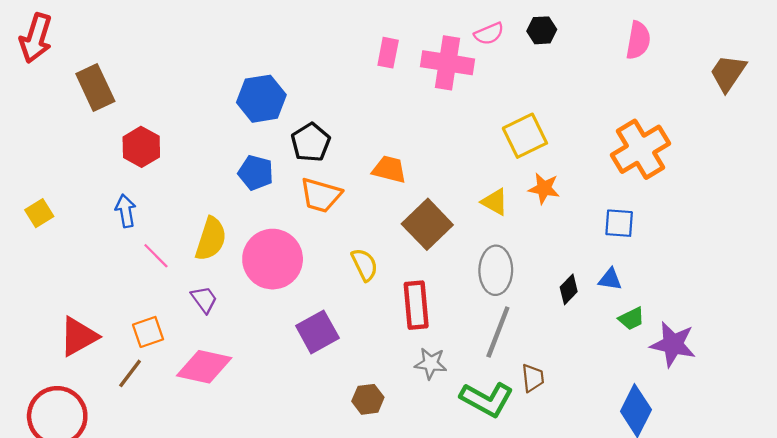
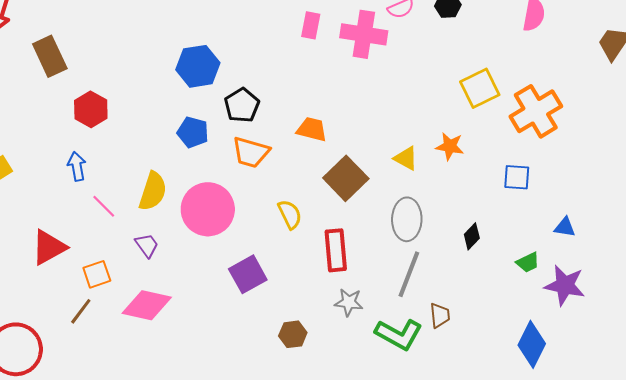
yellow square: (525, 136) -> (480, 88), moved
blue triangle: (610, 279) -> (565, 227), moved
red triangle: (79, 336) -> (49, 247), moved

